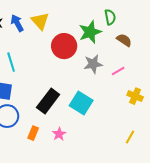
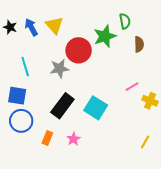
brown semicircle: (124, 40) -> (139, 44), turned 56
gray star: (93, 64) -> (59, 68), moved
pink line: (118, 71) -> (132, 87), moved

